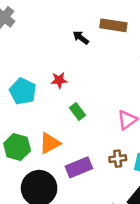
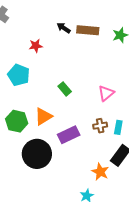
brown rectangle: (113, 25) -> (88, 30), moved
red star: (59, 80) -> (36, 46), moved

